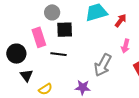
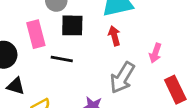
red arrow: (121, 20) -> (114, 36), moved, turned -56
black triangle: (27, 75) -> (16, 86), turned -40

